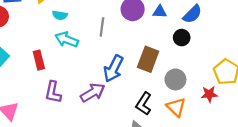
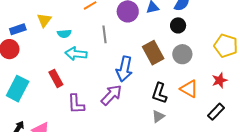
brown rectangle: (148, 59) -> (153, 53), turned -35
gray circle: (175, 79) -> (182, 54), moved
red star: (209, 94) -> (220, 80), moved

